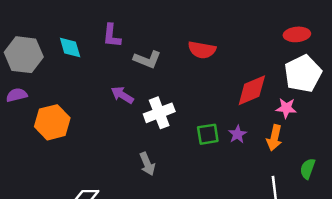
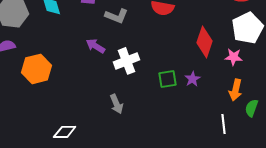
red diamond: (252, 90) -> (205, 42), turned -48
orange arrow: (274, 138) -> (236, 90), moved

